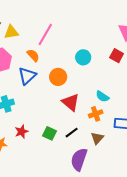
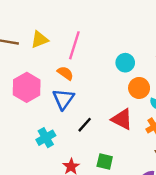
yellow triangle: (11, 32) -> (40, 39), moved
orange circle: (58, 77) -> (139, 88), moved
black line: (72, 133) -> (85, 125), moved

